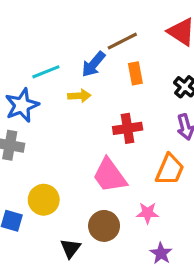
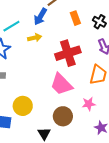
orange rectangle: (135, 73) -> (75, 18), moved
red cross: (128, 128) -> (68, 53), size x1.4

